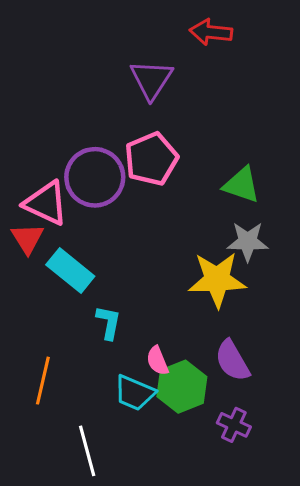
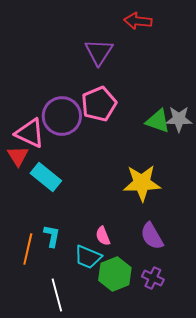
gray star: (248, 241) -> (179, 119), moved
cyan L-shape: (109, 322) -> (52, 236), moved
green hexagon: (182, 387) -> (115, 274), moved

